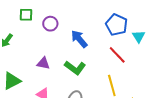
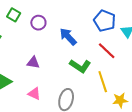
green square: (26, 15) -> (14, 15), turned 32
green L-shape: (75, 68) -> (80, 66), moved

